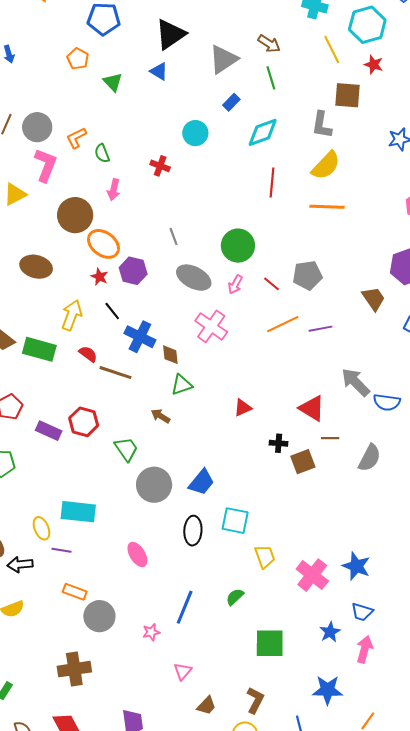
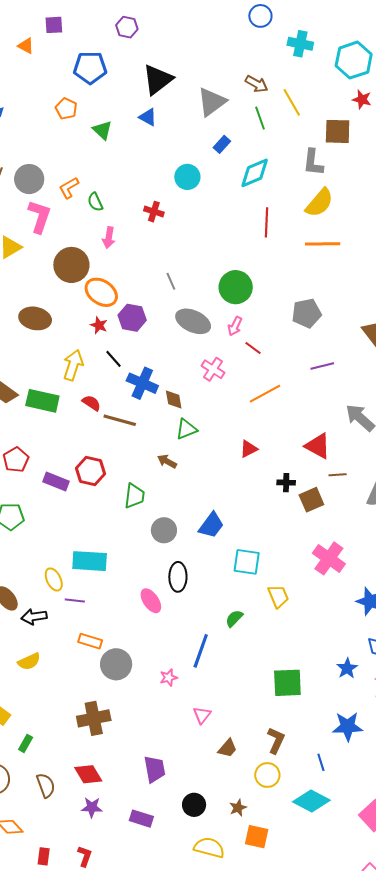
yellow line: (332, 50) -> (292, 102), moved
red line: (271, 284) -> (253, 348), moved
orange line: (283, 324) -> (265, 394), moved
pink cross: (211, 326) -> (213, 369), size x0.7
green trapezoid: (126, 449) -> (134, 496), turned 44
gray circle: (154, 485) -> (164, 530), size x0.7
black ellipse: (193, 531) -> (178, 577), moved
pink cross: (312, 575) -> (329, 558), moved
green semicircle: (235, 597) -> (234, 618), moved

